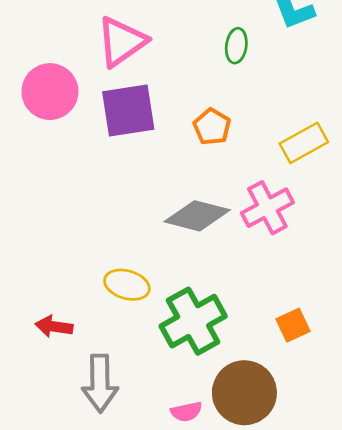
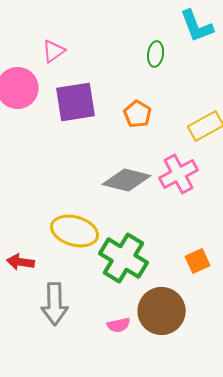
pink triangle: (122, 42) -> (54, 51), moved, size x0.6
yellow ellipse: (127, 285) -> (75, 231), size x1.4
green cross: (193, 321) -> (124, 258), turned -30

